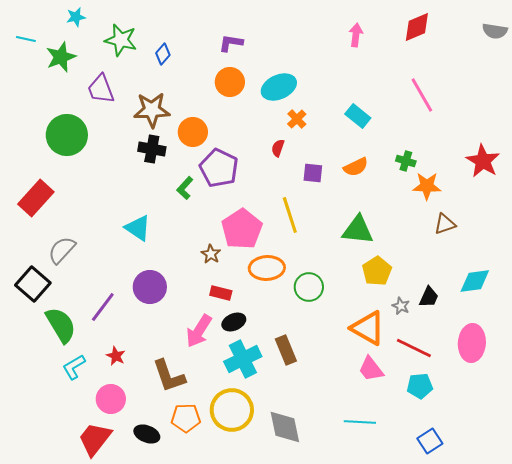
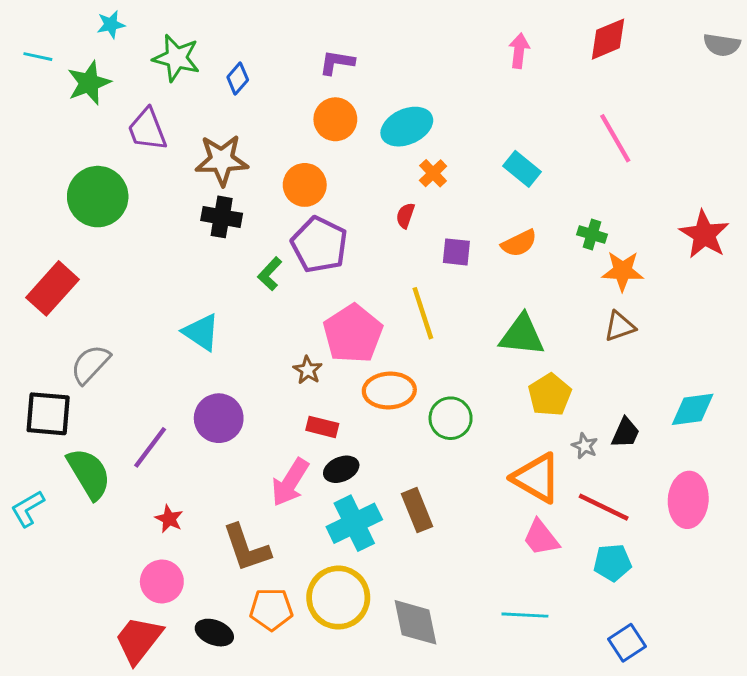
orange circle: (193, 132) -> (305, 185), moved
brown triangle: (445, 224) -> (620, 326), moved
black square: (33, 284) -> (48, 414), turned -36
cyan L-shape: (74, 367) -> (28, 509), moved

